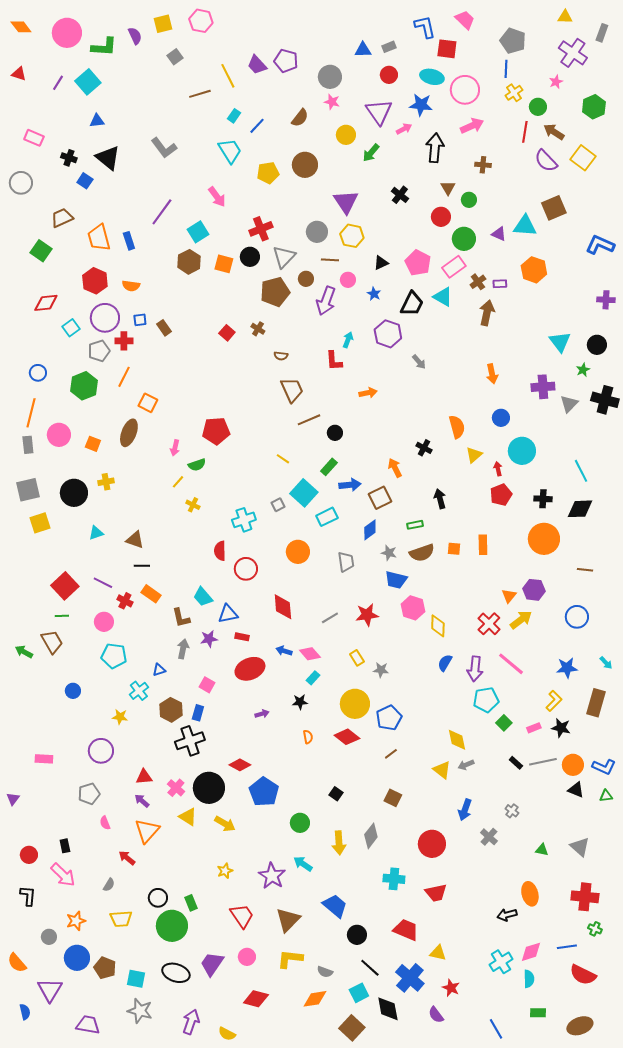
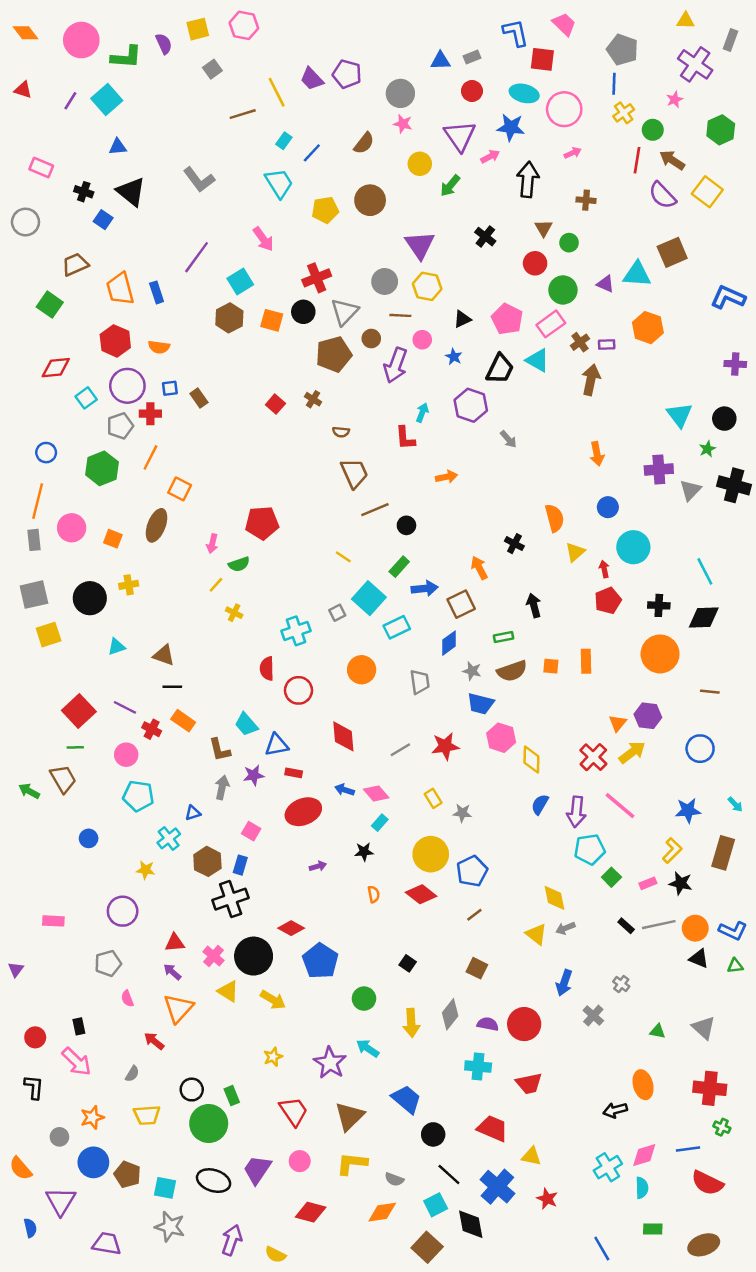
pink arrow: (472, 126) -> (573, 153), size x0.6
purple semicircle: (436, 1015) -> (488, 1024), moved, turned 138

